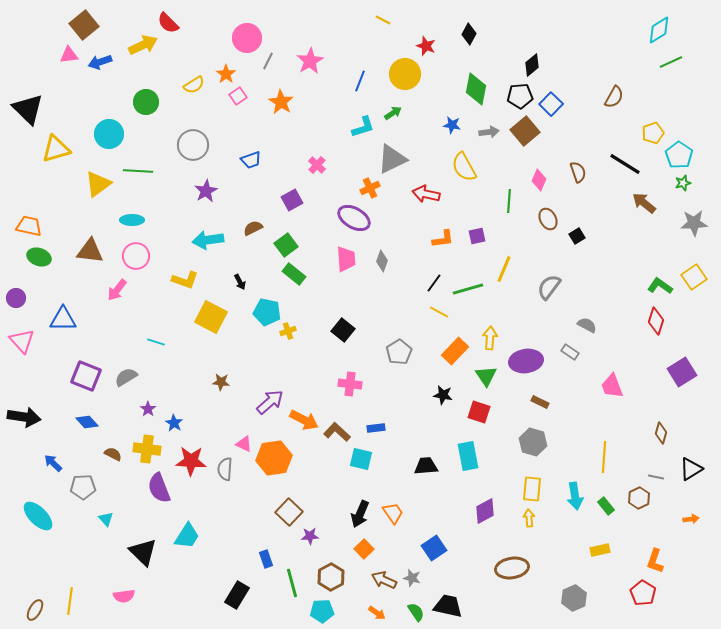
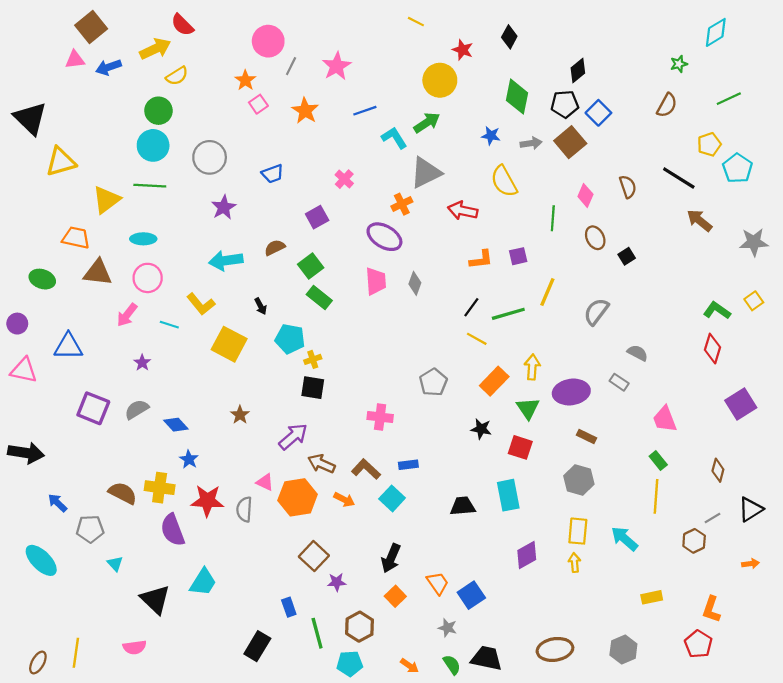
green line: (671, 62) -> (729, 99), moved
blue line: (360, 81) -> (365, 111), moved, turned 50
yellow semicircle: (194, 85) -> (177, 76), moved
green arrow: (393, 113) -> (427, 123), size x1.4
cyan L-shape: (363, 127) -> (394, 138), turned -105
cyan circle: (109, 134) -> (153, 145), moved
green star: (683, 183) -> (679, 64), moved
orange trapezoid: (29, 226) -> (76, 238), moved
yellow square: (694, 277) -> (754, 301), size x0.7
yellow L-shape: (185, 280) -> (201, 304), turned 32
black square: (343, 330) -> (313, 388), moved, turned -30
pink triangle: (22, 341) -> (24, 370), turned -36
cyan line: (156, 342) -> (169, 325), moved
brown star: (221, 382) -> (240, 415), turned 30
purple star: (148, 409) -> (142, 363), moved
orange arrow: (304, 420) -> (344, 500), moved, size x0.7
blue diamond: (87, 422) -> (176, 425), moved
brown semicircle: (113, 454) -> (123, 493), size x1.5
cyan square: (361, 459) -> (392, 498), turned 30
gray line: (656, 477) -> (713, 518), turned -42
cyan arrow: (575, 496) -> (625, 539), turned 140
green rectangle: (606, 506) -> (658, 460), moved
orange trapezoid: (393, 513) -> (438, 583), moved
brown ellipse: (512, 568) -> (555, 649), moved
brown arrow: (384, 580) -> (321, 464), moved

